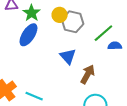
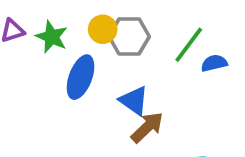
blue ellipse: (28, 35) -> (81, 77), moved
brown arrow: (88, 74) -> (147, 127), moved, turned 30

